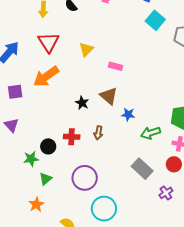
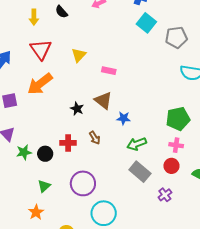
brown arrow: (98, 133) -> (95, 138), turned -40
green arrow: (151, 133) -> (137, 144), moved
green star: (31, 159) -> (24, 152), moved

